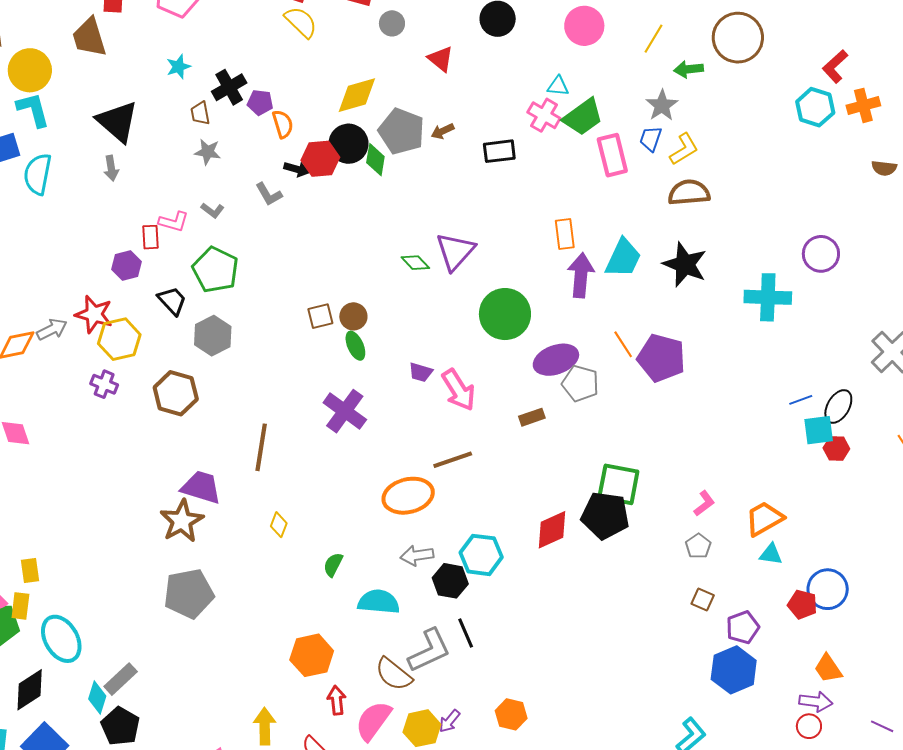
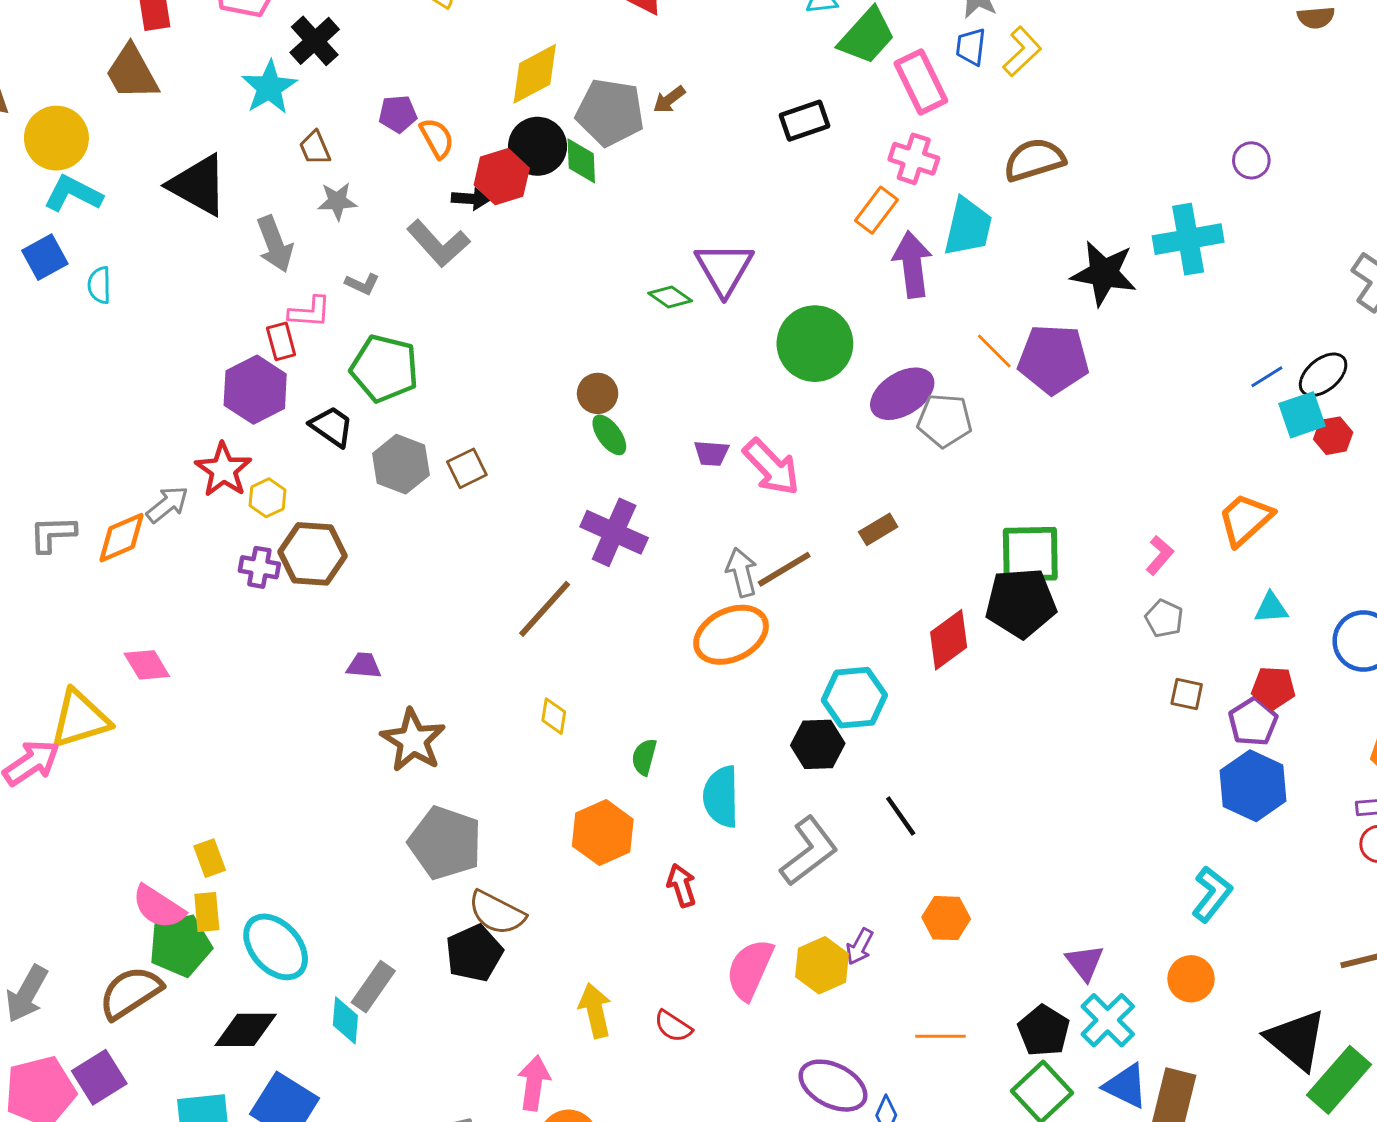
cyan star: (178, 67) -> (269, 87), size x1.5
black cross: (229, 87) -> (315, 41), moved
cyan L-shape: (33, 110) -> (73, 194), turned -36
pink cross: (544, 115) -> (914, 159), moved
black rectangle: (499, 151) -> (804, 121), moved
gray arrow: (111, 168) -> (275, 244), moved, size x1.5
cyan semicircle: (38, 174) -> (99, 285), size x0.6
brown semicircle: (689, 193) -> (1034, 160), moved
gray L-shape: (269, 194) -> (438, 243), size x1.5
orange rectangle: (565, 234) -> (876, 210), turned 56
purple circle: (821, 254) -> (1251, 160), size x0.7
black star: (685, 264) -> (1104, 273), moved
purple hexagon: (126, 265) -> (255, 390), size x1.5
red star: (94, 314) -> (223, 470), turned 30
brown square: (320, 316) -> (467, 468), moved
yellow hexagon: (119, 339) -> (267, 498), size x0.6
brown hexagon: (176, 393) -> (312, 554), moved
black ellipse: (838, 406) -> (1323, 375), turned 32
brown rectangle: (532, 417) -> (878, 529), moved
brown line: (261, 447) -> (545, 609), moved, turned 45
purple trapezoid: (201, 487) -> (364, 666), moved, size x0.6
orange trapezoid: (764, 519) -> (1245, 519), moved
gray arrow: (417, 555) -> (742, 572), moved, turned 96
gray pentagon: (189, 594) -> (445, 843), turned -30
cyan semicircle: (379, 602) -> (721, 797), turned -84
red pentagon: (802, 604) -> (1273, 688), moved
black line: (466, 633) -> (901, 816), moved
orange hexagon: (312, 655) -> (603, 833), moved
brown semicircle: (394, 674) -> (497, 913), moved
black diamond: (30, 690) -> (246, 1030), turned 45
red arrow: (337, 700) -> (682, 885), moved
black pentagon: (120, 726) -> (474, 953), moved, turned 30

